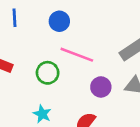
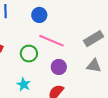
purple circle: (101, 87) -> (59, 67), moved

